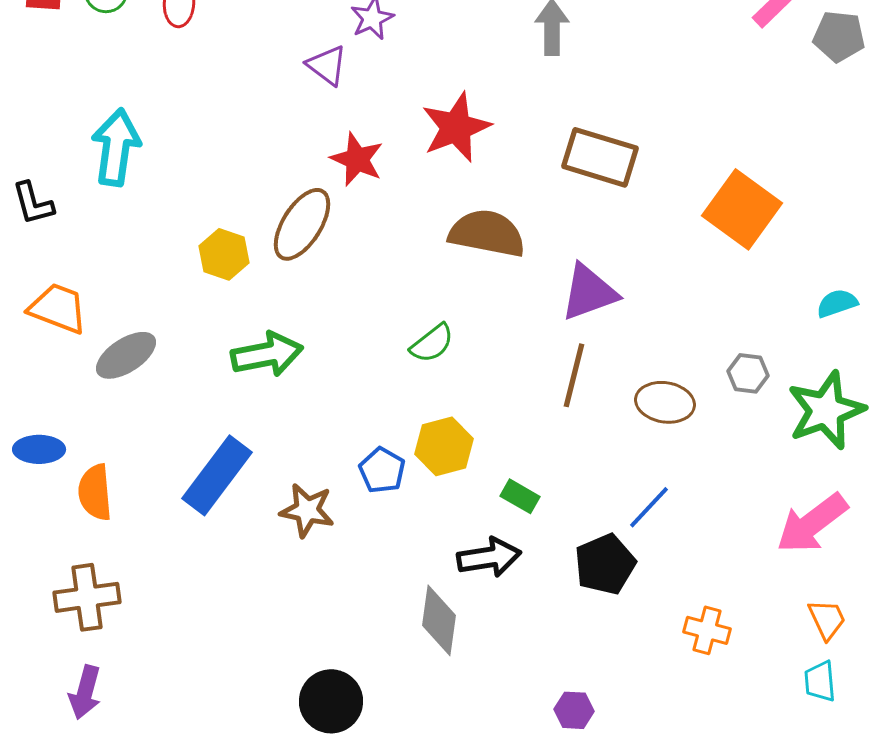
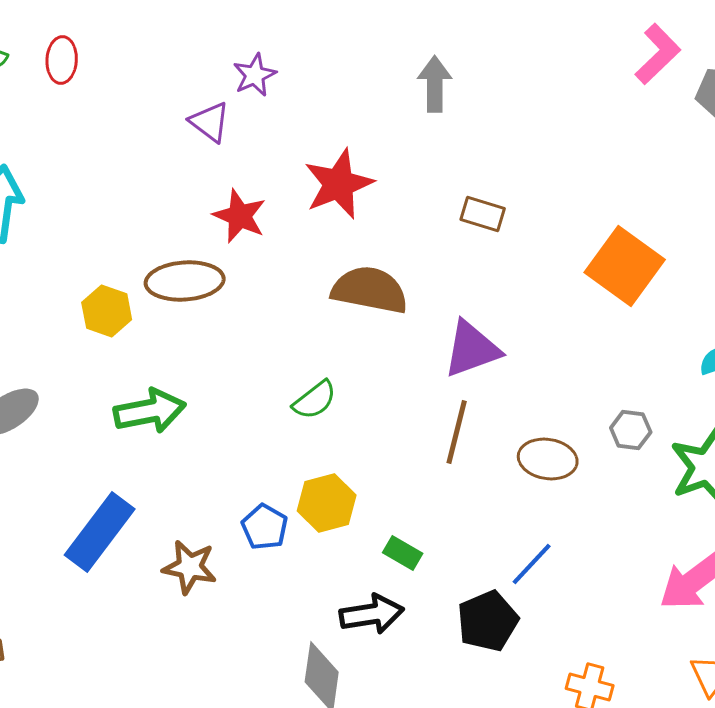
brown rectangle: (600, 157) -> (483, 214), size x0.6
brown ellipse: (302, 224) -> (185, 281), turned 54

